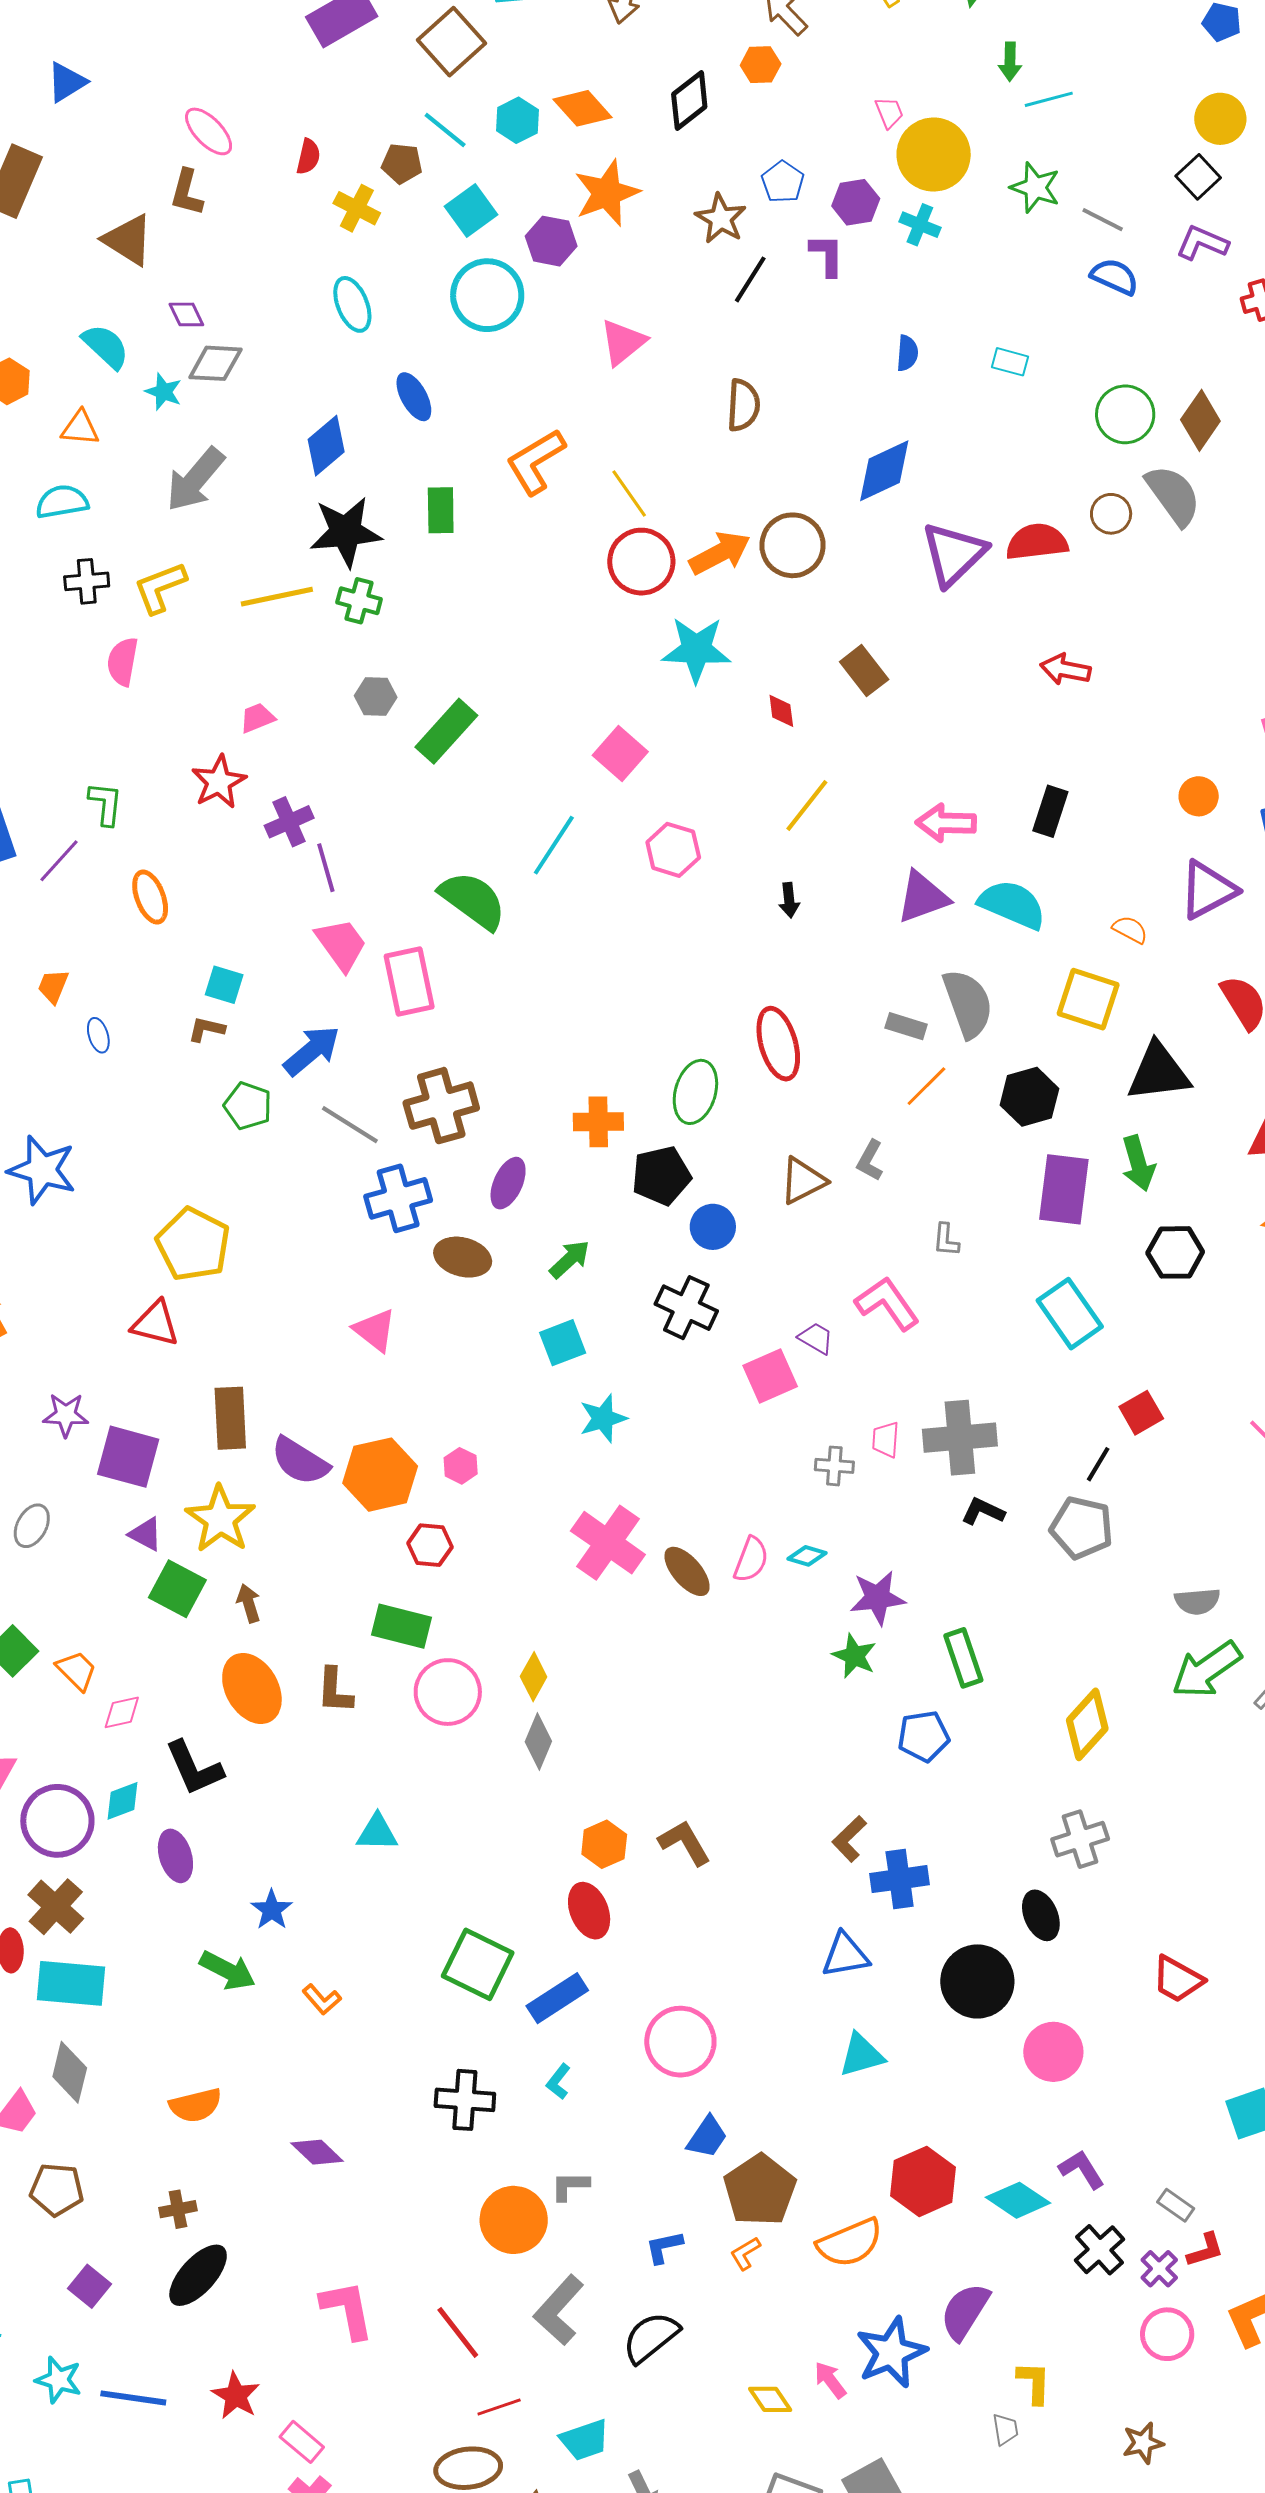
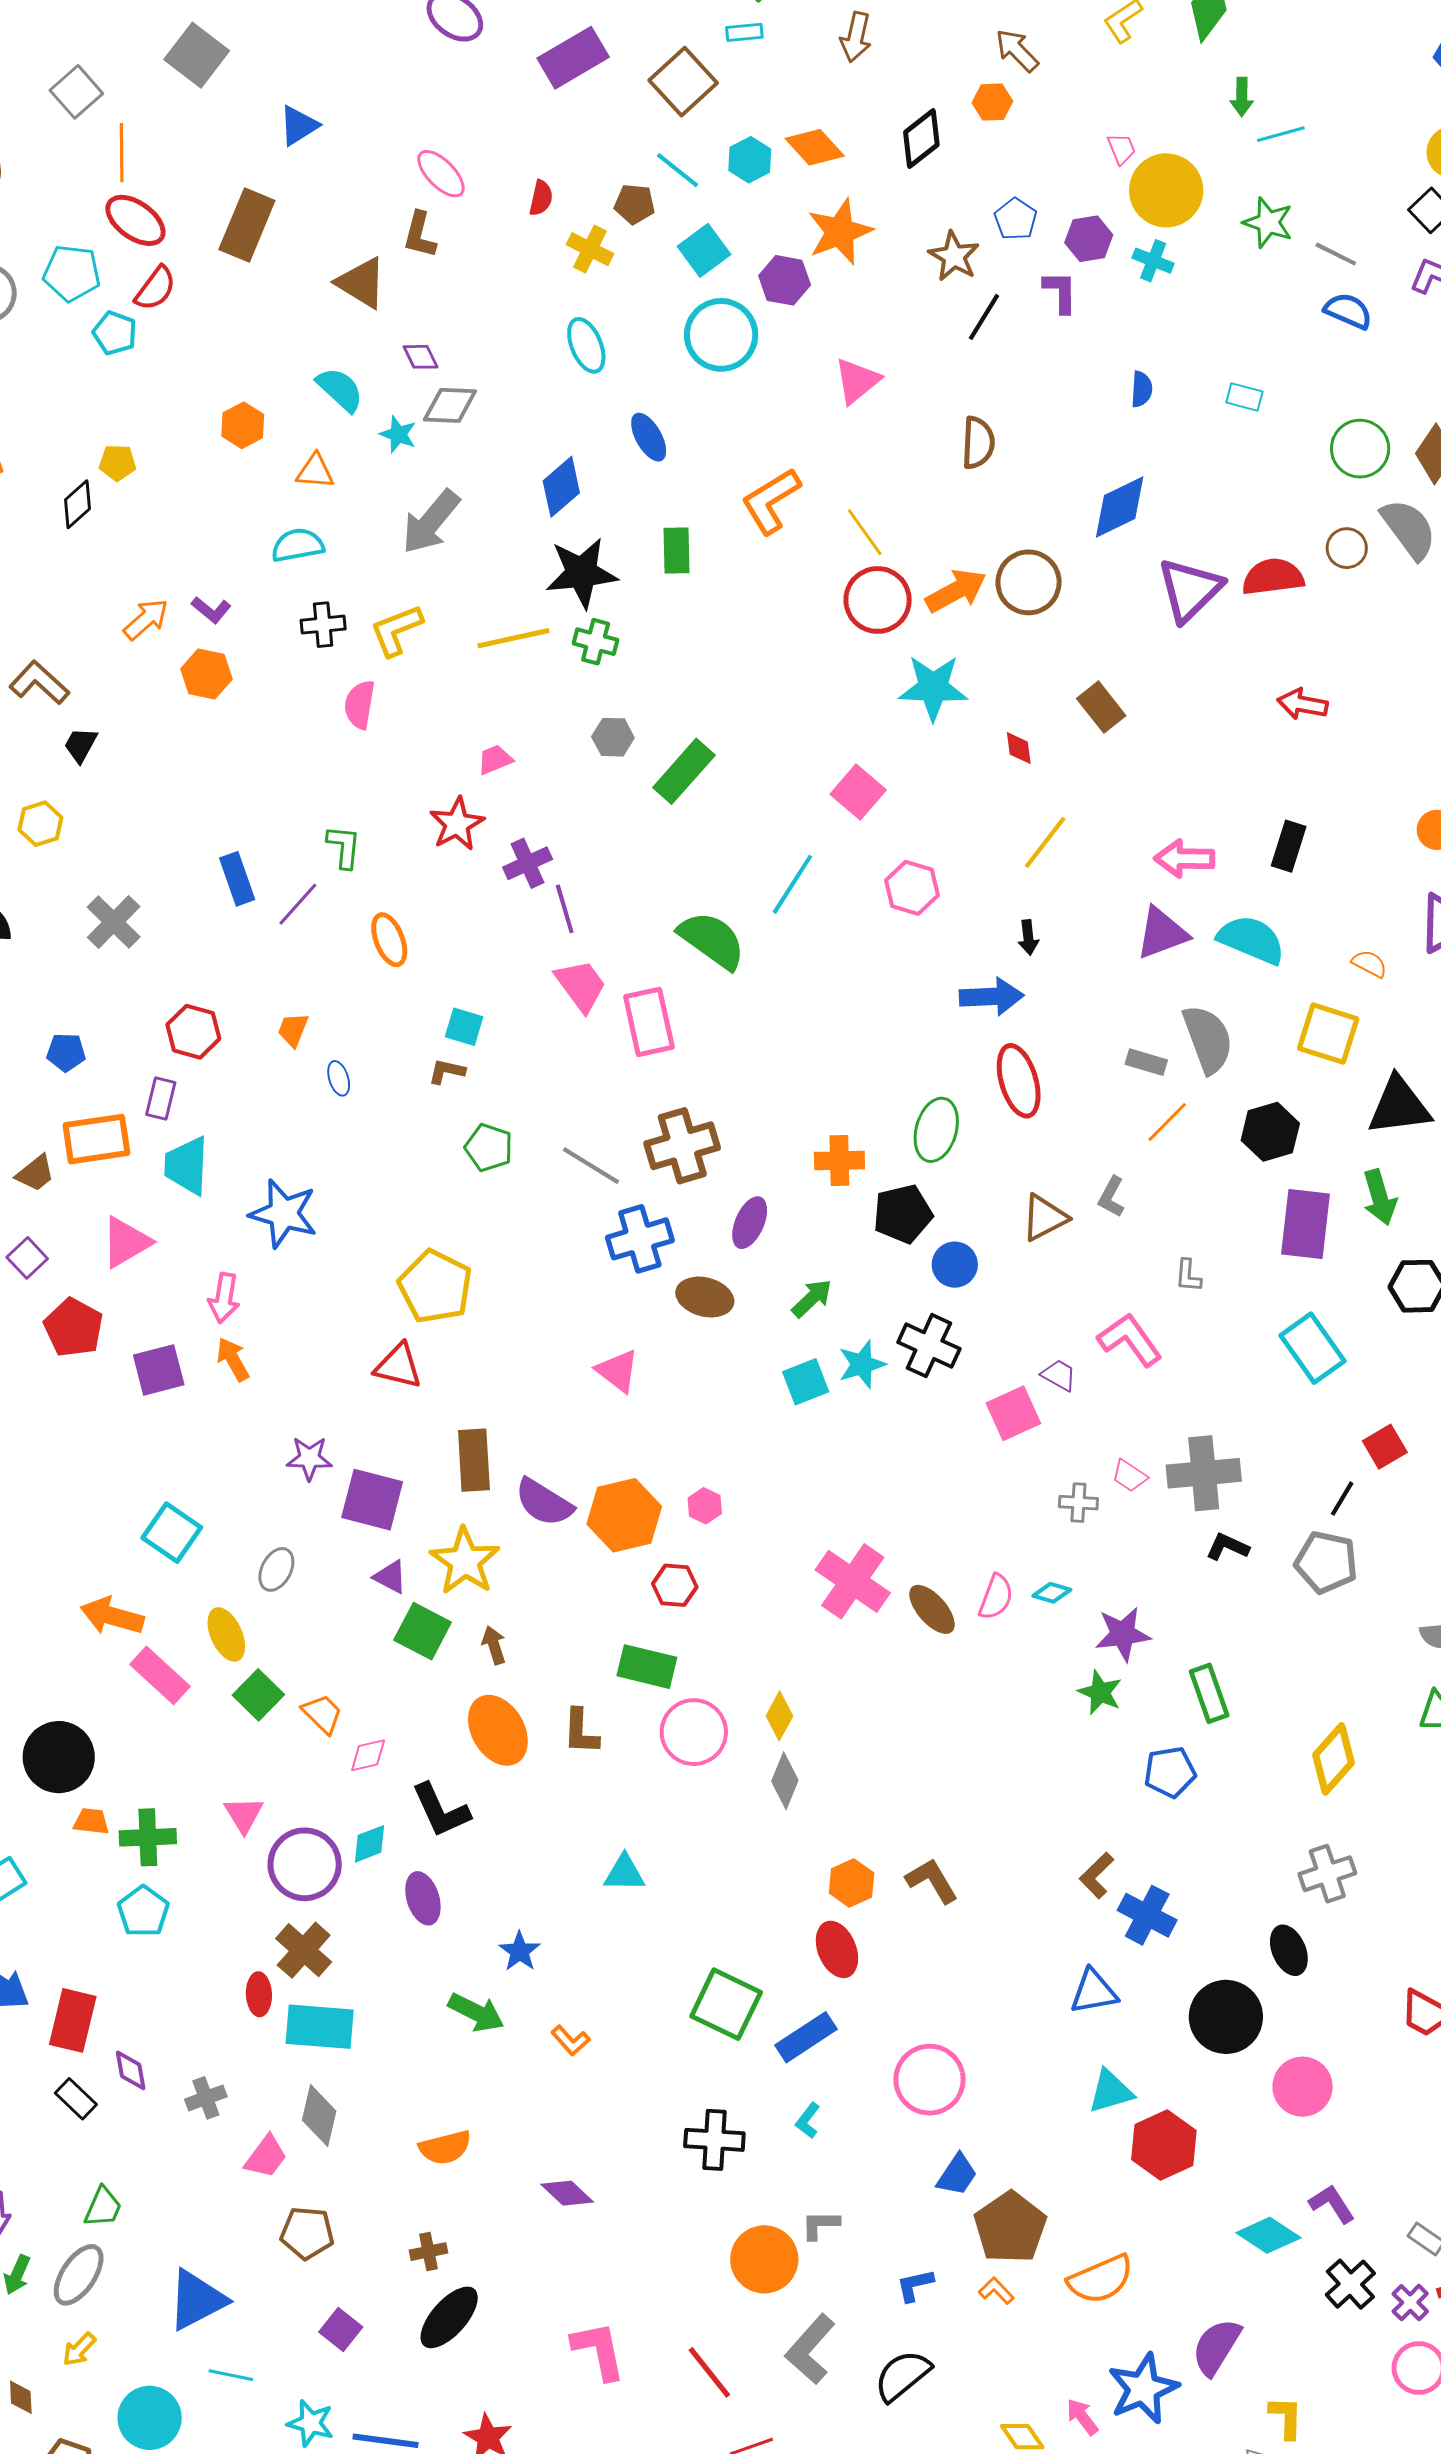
blue arrow: (312, 1051) -> (992, 997), moved, turned 38
cyan star: (603, 1418) -> (862, 1364), moved
pink trapezoid: (886, 1440) -> (1129, 1476), turned -60
blue cross: (900, 1879) -> (1147, 1915), turned 36
red hexagon: (923, 2181) -> (1164, 2145), moved
orange L-shape: (745, 2253) -> (996, 2291), turned 78

